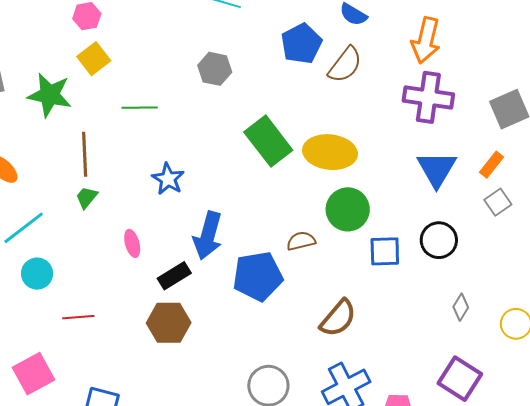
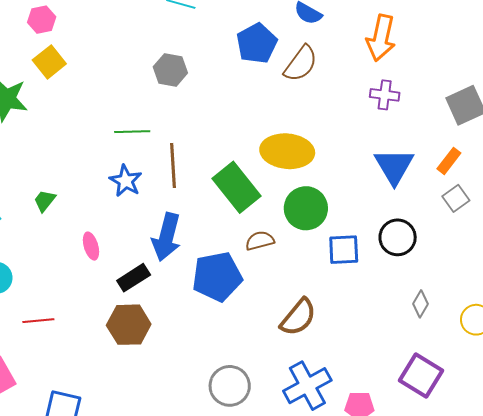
purple cross: (428, 97) -> (385, 95), size x0.6
green line: (140, 108) -> (132, 132), moved
green rectangle: (268, 141) -> (237, 187), moved
brown line: (85, 154) -> (173, 165), moved

